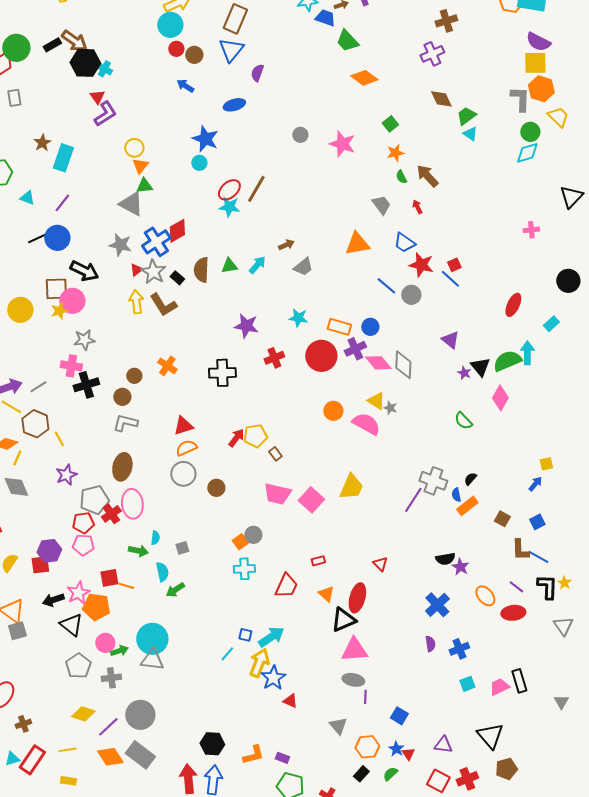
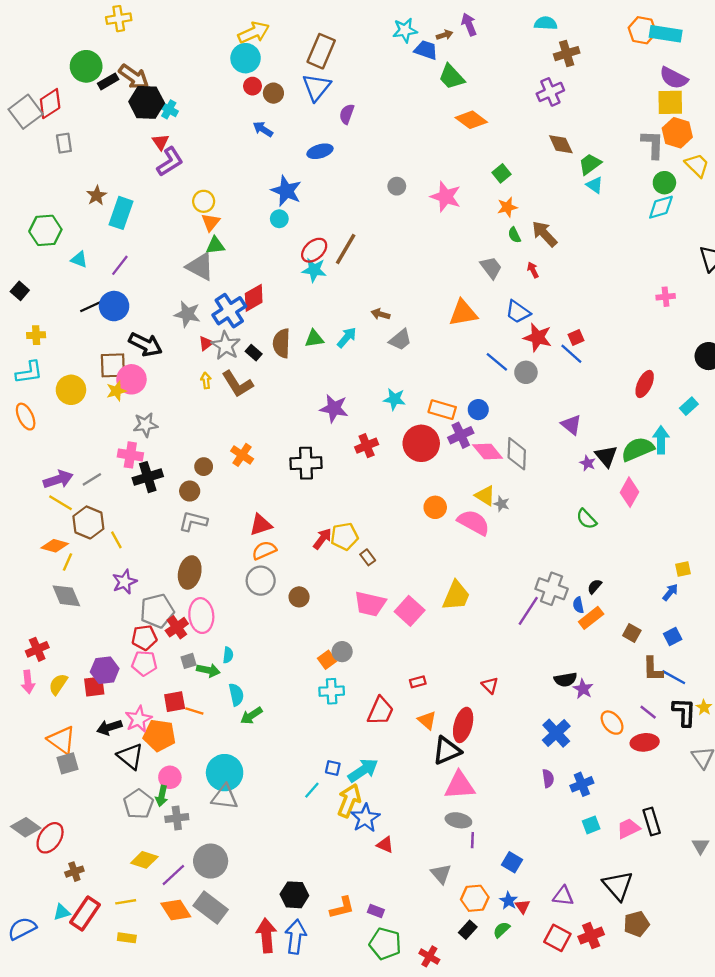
green circle: (16, 48) -> (86, 66), moved
brown arrow: (286, 245) -> (380, 314), turned -140
yellow arrow: (136, 302) -> (206, 380), size x0.6
gray square: (182, 548) -> (188, 661), moved
green arrow: (119, 651) -> (162, 796), moved, turned 120

